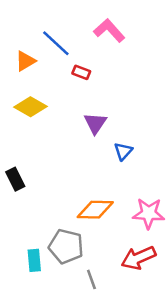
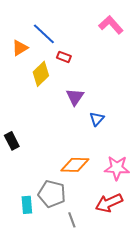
pink L-shape: (109, 30) -> (111, 25), moved
yellow diamond: (30, 107) -> (41, 74), moved, turned -75

